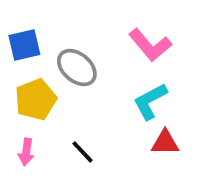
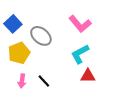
blue square: (24, 45) -> (13, 24), turned -30
pink arrow: (26, 152) -> (22, 81), moved

